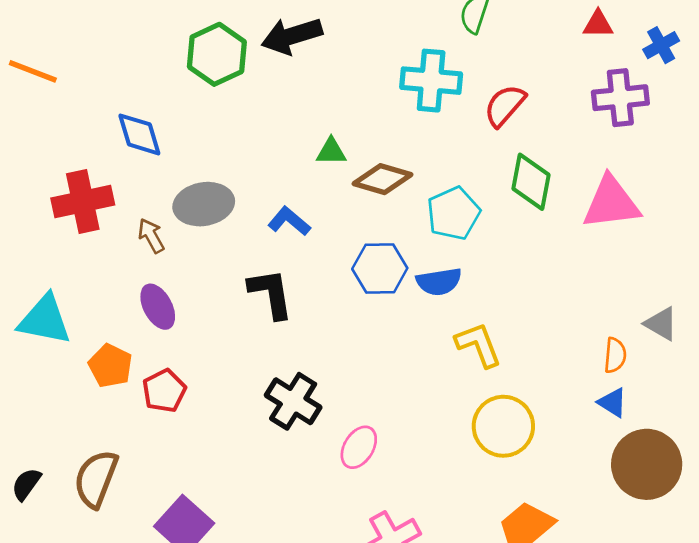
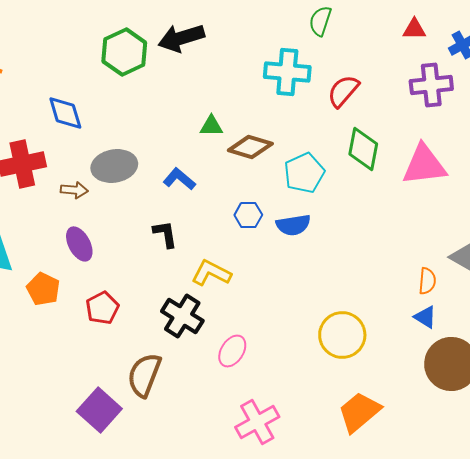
brown arrow: (151, 236) -> (74, 190), turned 124
blue hexagon: (380, 269) -> (248, 215), size x0.7
black L-shape: (271, 293) -> (165, 234), size x0.7
yellow L-shape: (478, 345) -> (211, 273), moved, turned -42
red pentagon: (164, 391) -> (102, 308), moved
brown semicircle: (96, 479) -> (144, 375), moved

